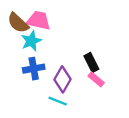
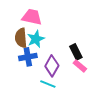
brown semicircle: (18, 23) -> (21, 38), moved, turned 42
cyan star: (31, 41) -> (36, 39), moved

